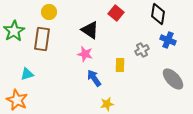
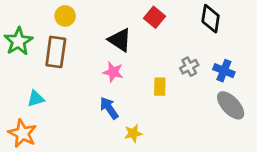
blue cross: (168, 40) -> (224, 71), moved
blue arrow: (94, 78) -> (109, 108), moved
yellow star: (107, 104) -> (133, 133), moved

